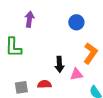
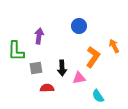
purple arrow: (29, 19) -> (39, 36), moved
gray square: (21, 87) -> (36, 68), moved

